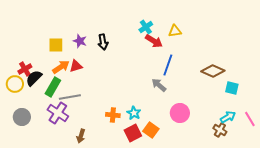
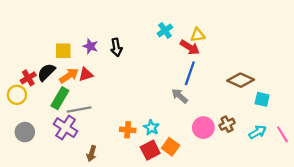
red arrow: (154, 41) -> (190, 47), moved
black semicircle: (34, 78) -> (46, 72), moved
brown cross: (220, 130) -> (227, 124), moved, turned 32

